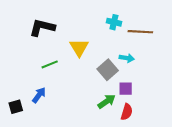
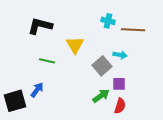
green line: (50, 64) -> (47, 61), turned 35
black square: (16, 107) -> (15, 101), size x1.6

